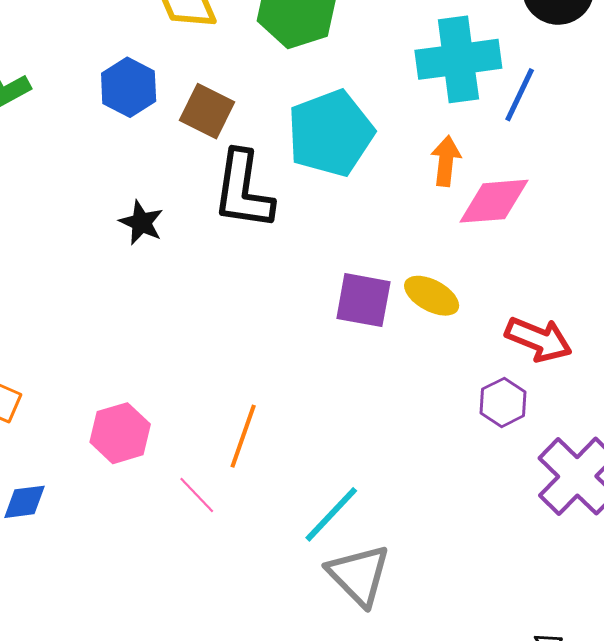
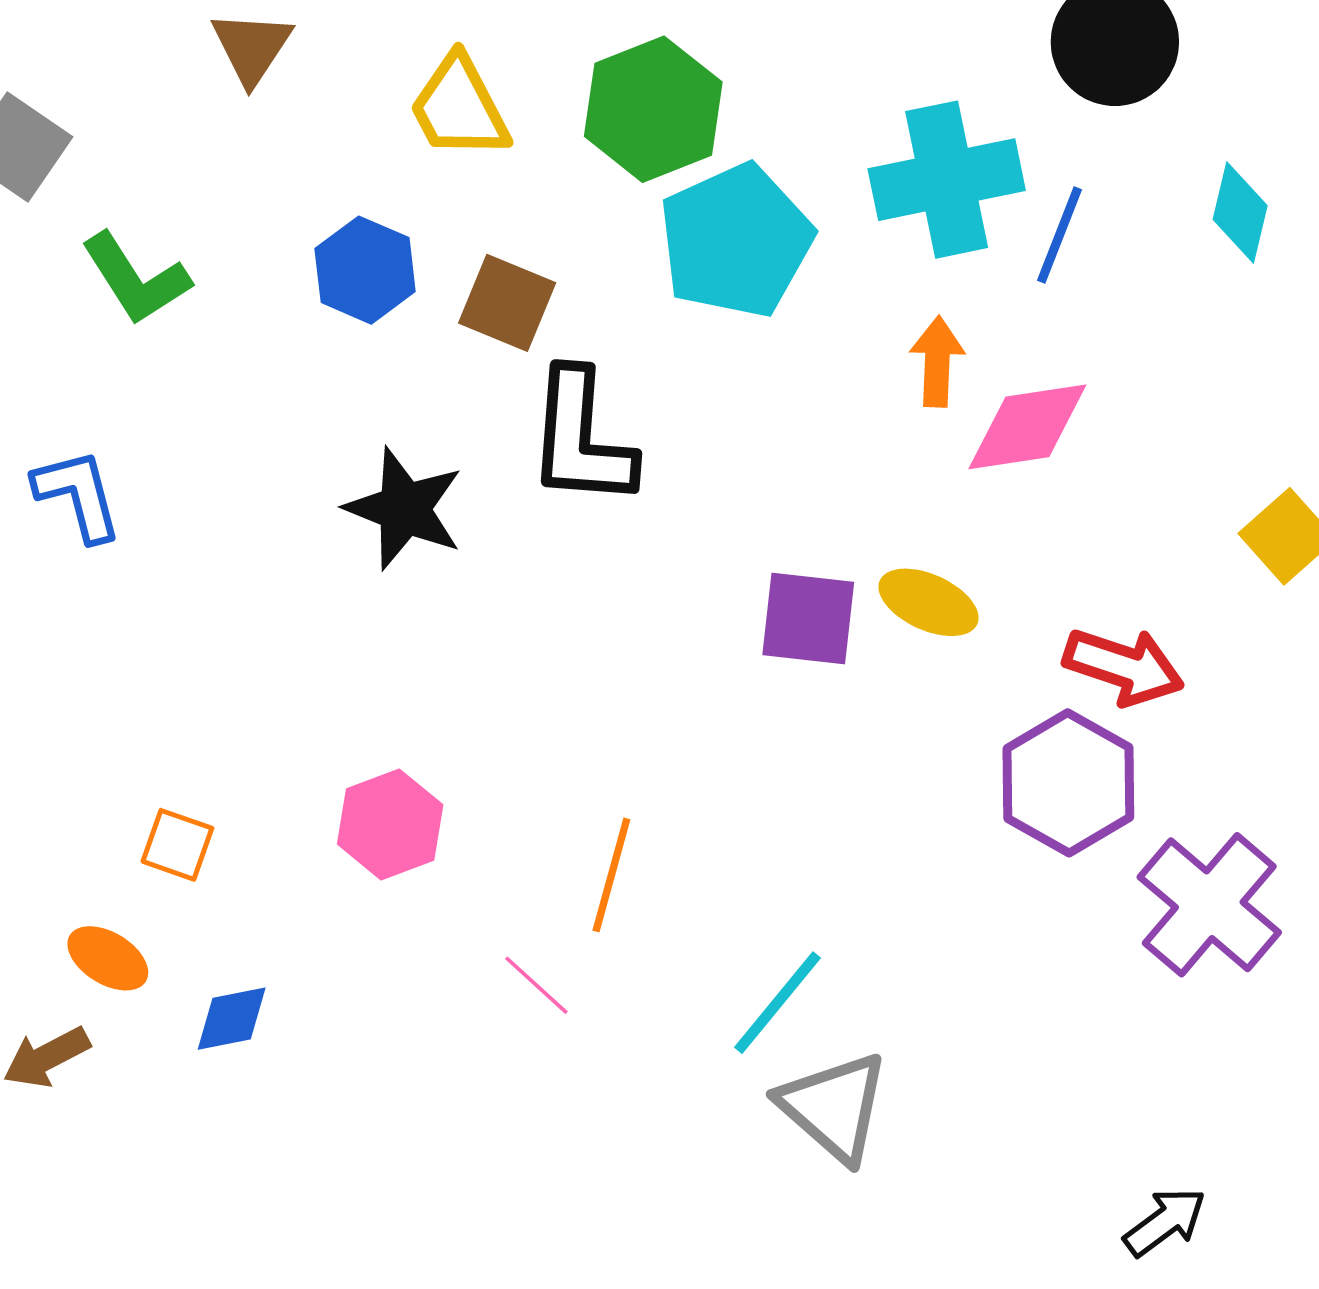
cyan pentagon: (331, 133) -> (736, 241), moved
black star: (141, 223) -> (404, 509), size x1.5
purple hexagon: (503, 402) -> (1068, 783), size x1.6
pink hexagon: (120, 433) -> (390, 824), moved

